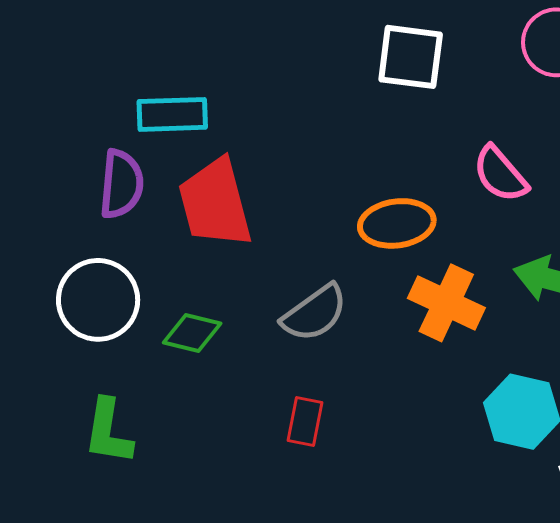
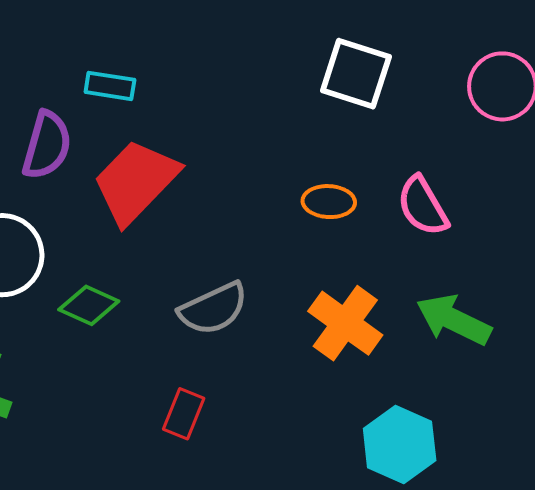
cyan rectangle: (172, 114) -> (110, 86), size x0.7
red trapezoid: (215, 203) -> (136, 182), turned 48
orange ellipse: (397, 223) -> (329, 202), moved, size x0.7

